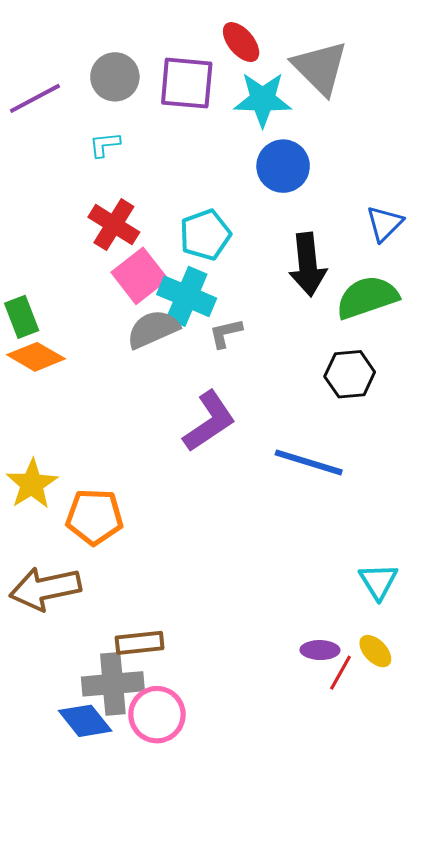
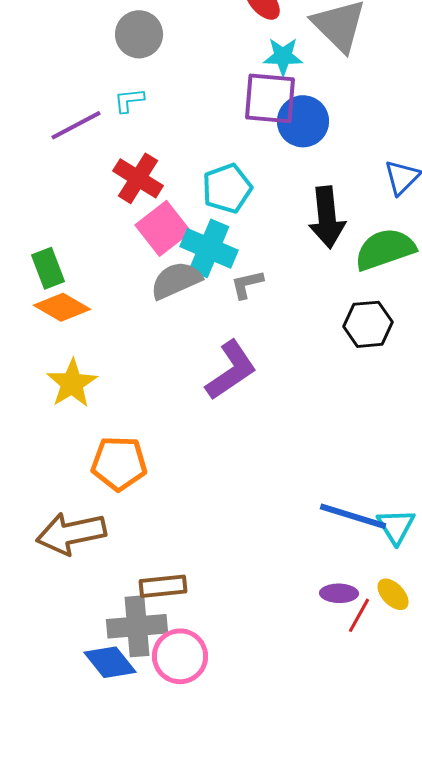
purple square: (187, 83) -> (270, 98), moved
purple line: (35, 98) -> (76, 125), moved
cyan star: (263, 99) -> (283, 56), size x0.7
blue line: (309, 462) -> (353, 516), moved
yellow star: (32, 484) -> (72, 383), moved

